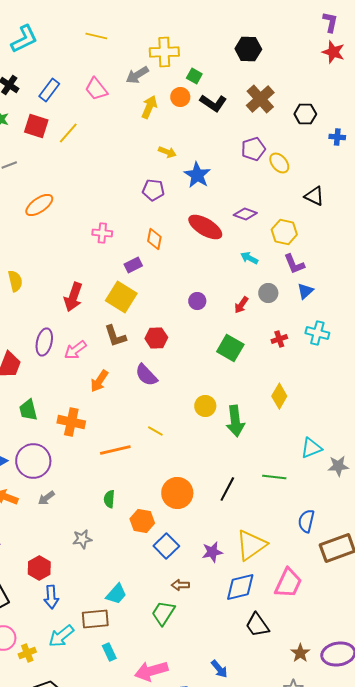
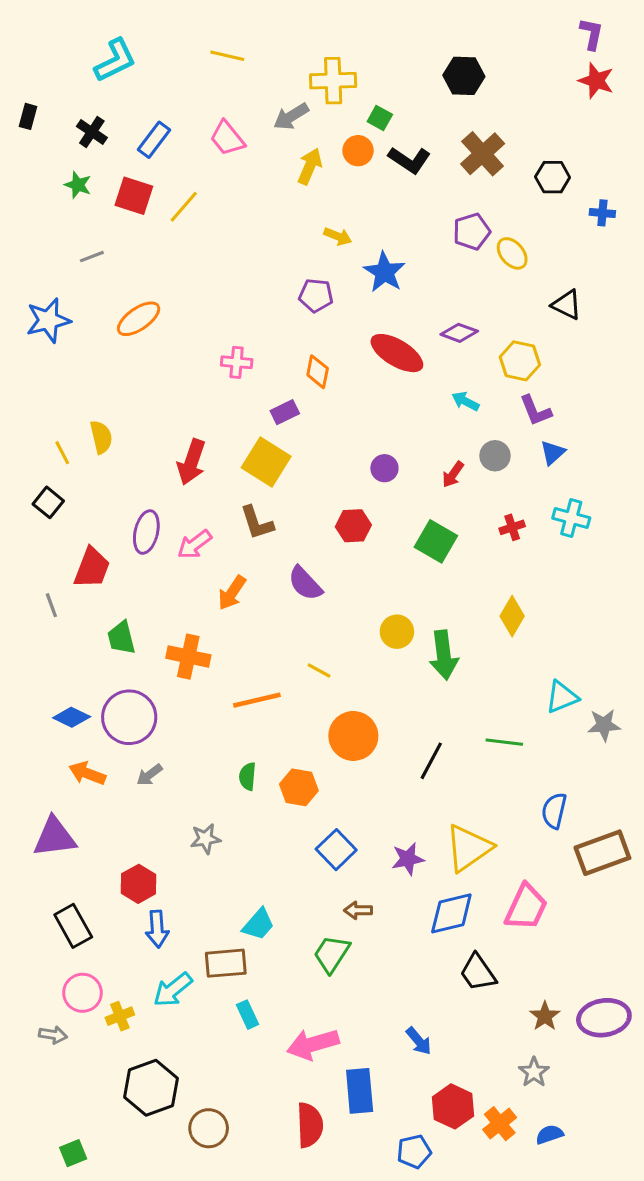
red hexagon: (156, 338) -> (353, 526), moved
orange circle: (177, 493) -> (353, 736), moved
orange hexagon: (142, 521) -> (299, 787), moved

